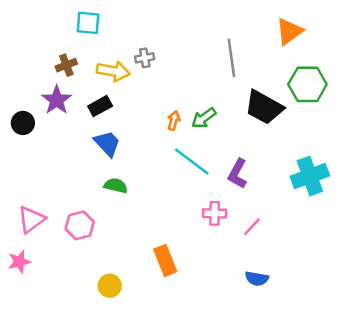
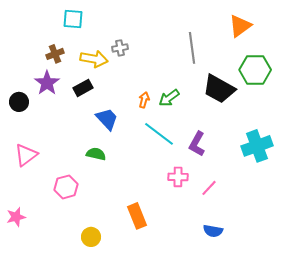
blue trapezoid: (107, 143) -> (107, 119), moved
pink triangle: (31, 219) -> (26, 155), moved

